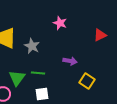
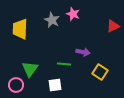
gray star: (32, 46) -> (52, 20), moved
green line: (38, 73) -> (64, 64), moved

